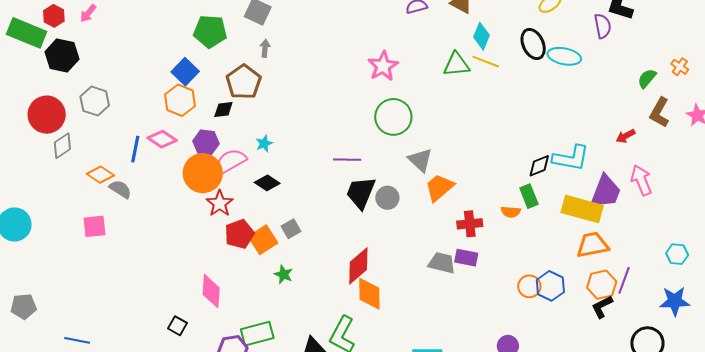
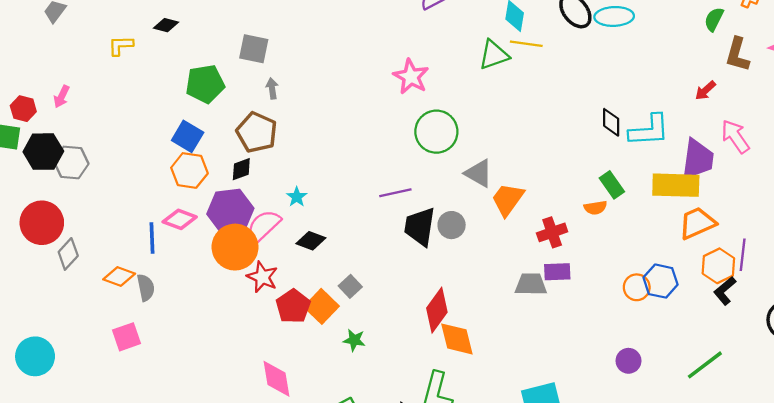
gray hexagon: (95, 101) -> (71, 162), moved
purple hexagon: (206, 142) -> (230, 211), size x1.5
black diamond: (539, 166) -> (611, 122), moved, turned -55
gray semicircle: (120, 189) -> (146, 288), turned 60

